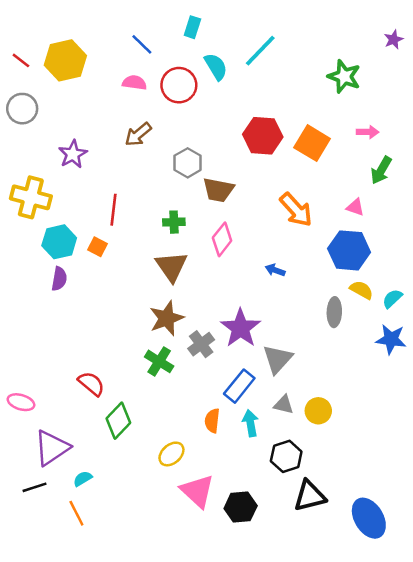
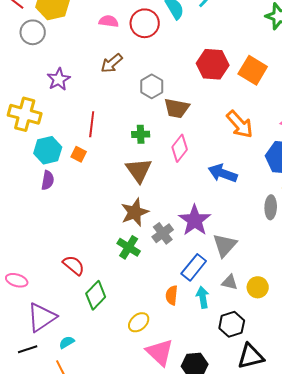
gray circle: (22, 109) -> (33, 32), moved
blue arrow: (275, 270) -> (223, 173), size x1.8

